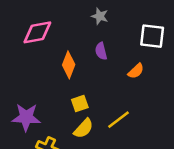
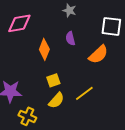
orange semicircle: (136, 71) -> (98, 54), size x1.5

